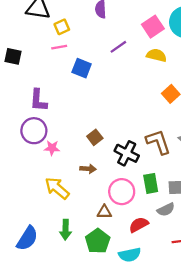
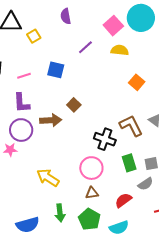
pink line: (59, 47) -> (24, 76), moved
brown square: (95, 137) -> (74, 105), moved
pink star: (52, 148) -> (10, 150), moved
brown arrow: (88, 169) -> (51, 120), moved, size x1.5
pink circle: (122, 192) -> (91, 168), moved
blue semicircle: (27, 238) -> (28, 225), turned 50

